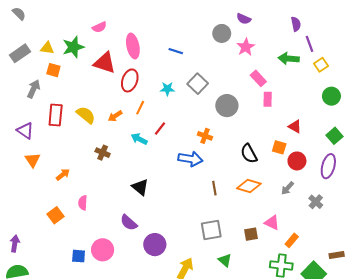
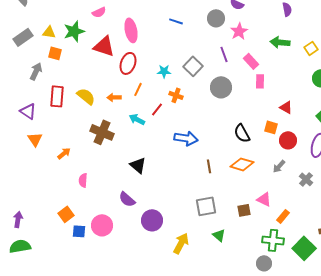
purple line: (309, 44) -> (224, 54), moved
blue line: (176, 51) -> (176, 21), moved
orange arrow: (115, 116) -> (114, 97), turned 32
orange cross: (205, 136) -> (176, 95), moved
brown cross: (103, 153) -> (102, 132), size x1.6
orange square: (56, 215) -> (66, 214), moved

